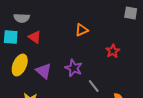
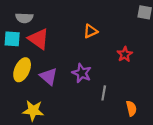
red triangle: (35, 37) -> (39, 39), size x1.5
gray line: (94, 86) -> (104, 93), turned 48

